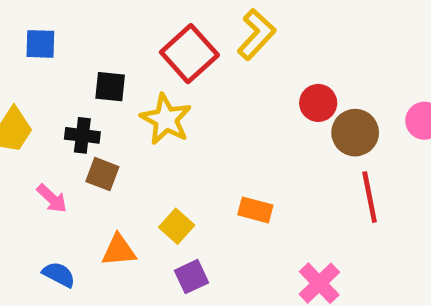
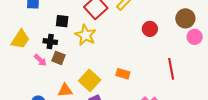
brown circle: (355, 133) -> (185, 18), moved
pink arrow: (52, 198) -> (40, 60), moved
yellow square: (177, 226) -> (90, 80), size x1.5

